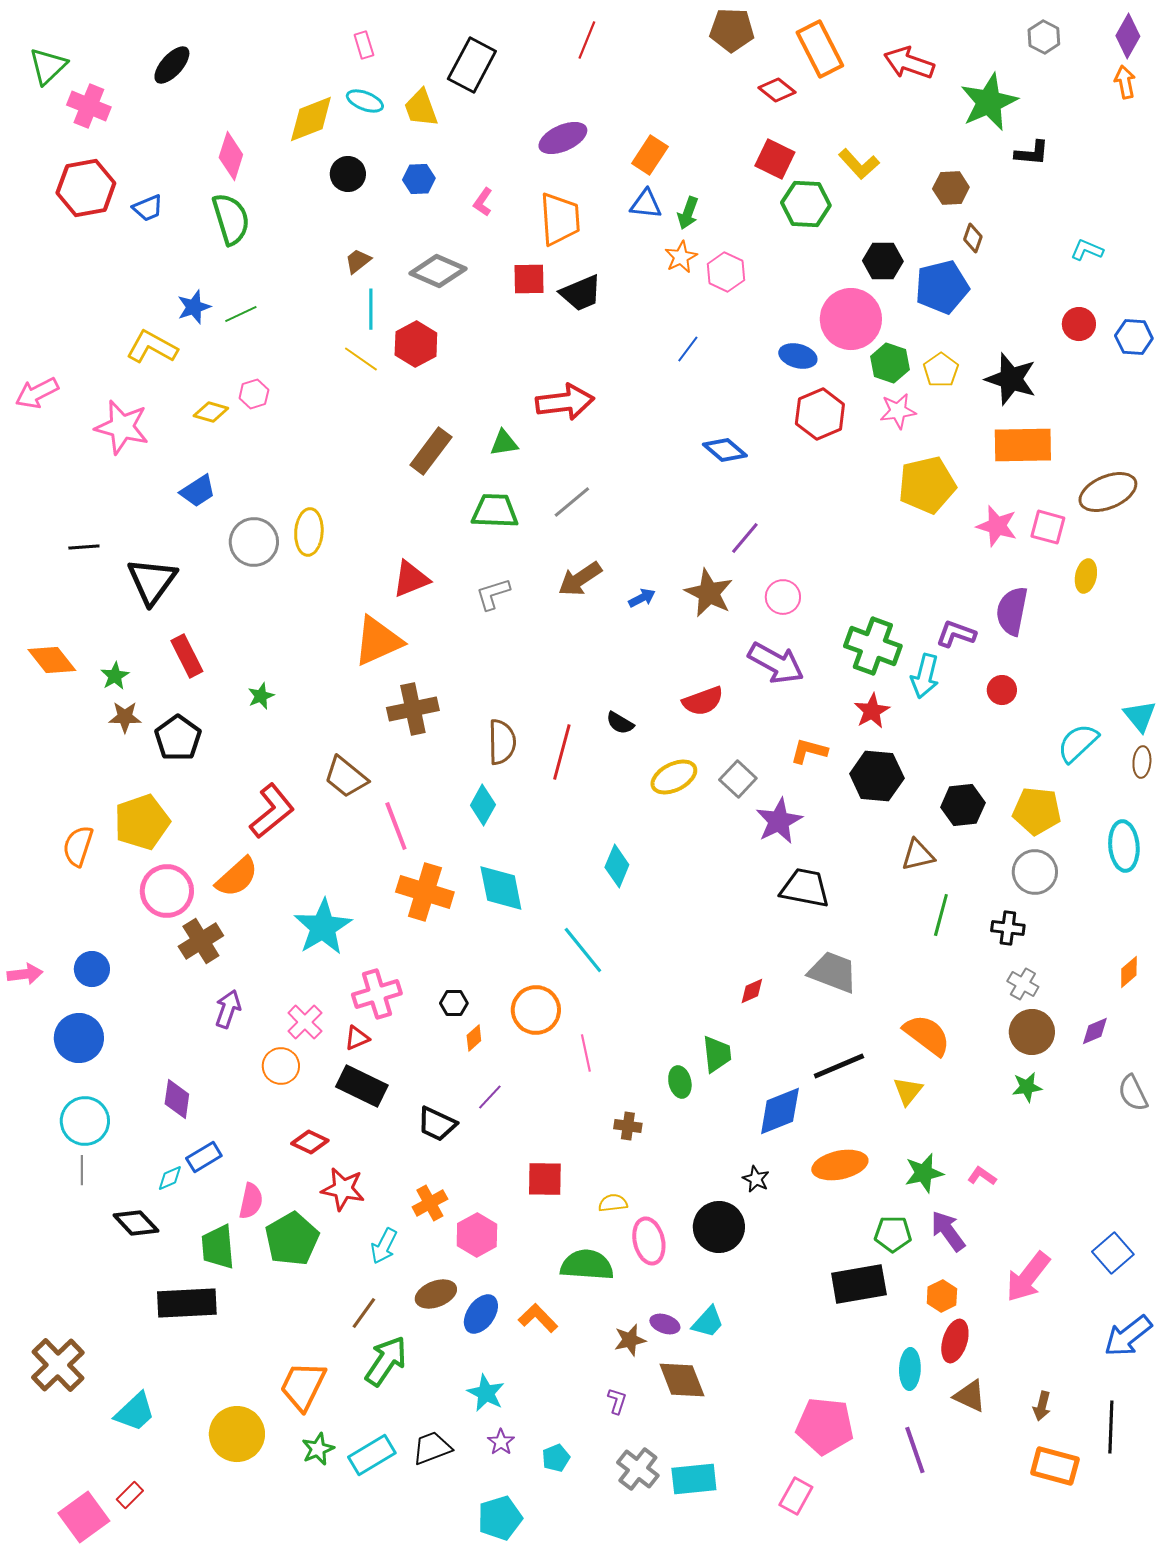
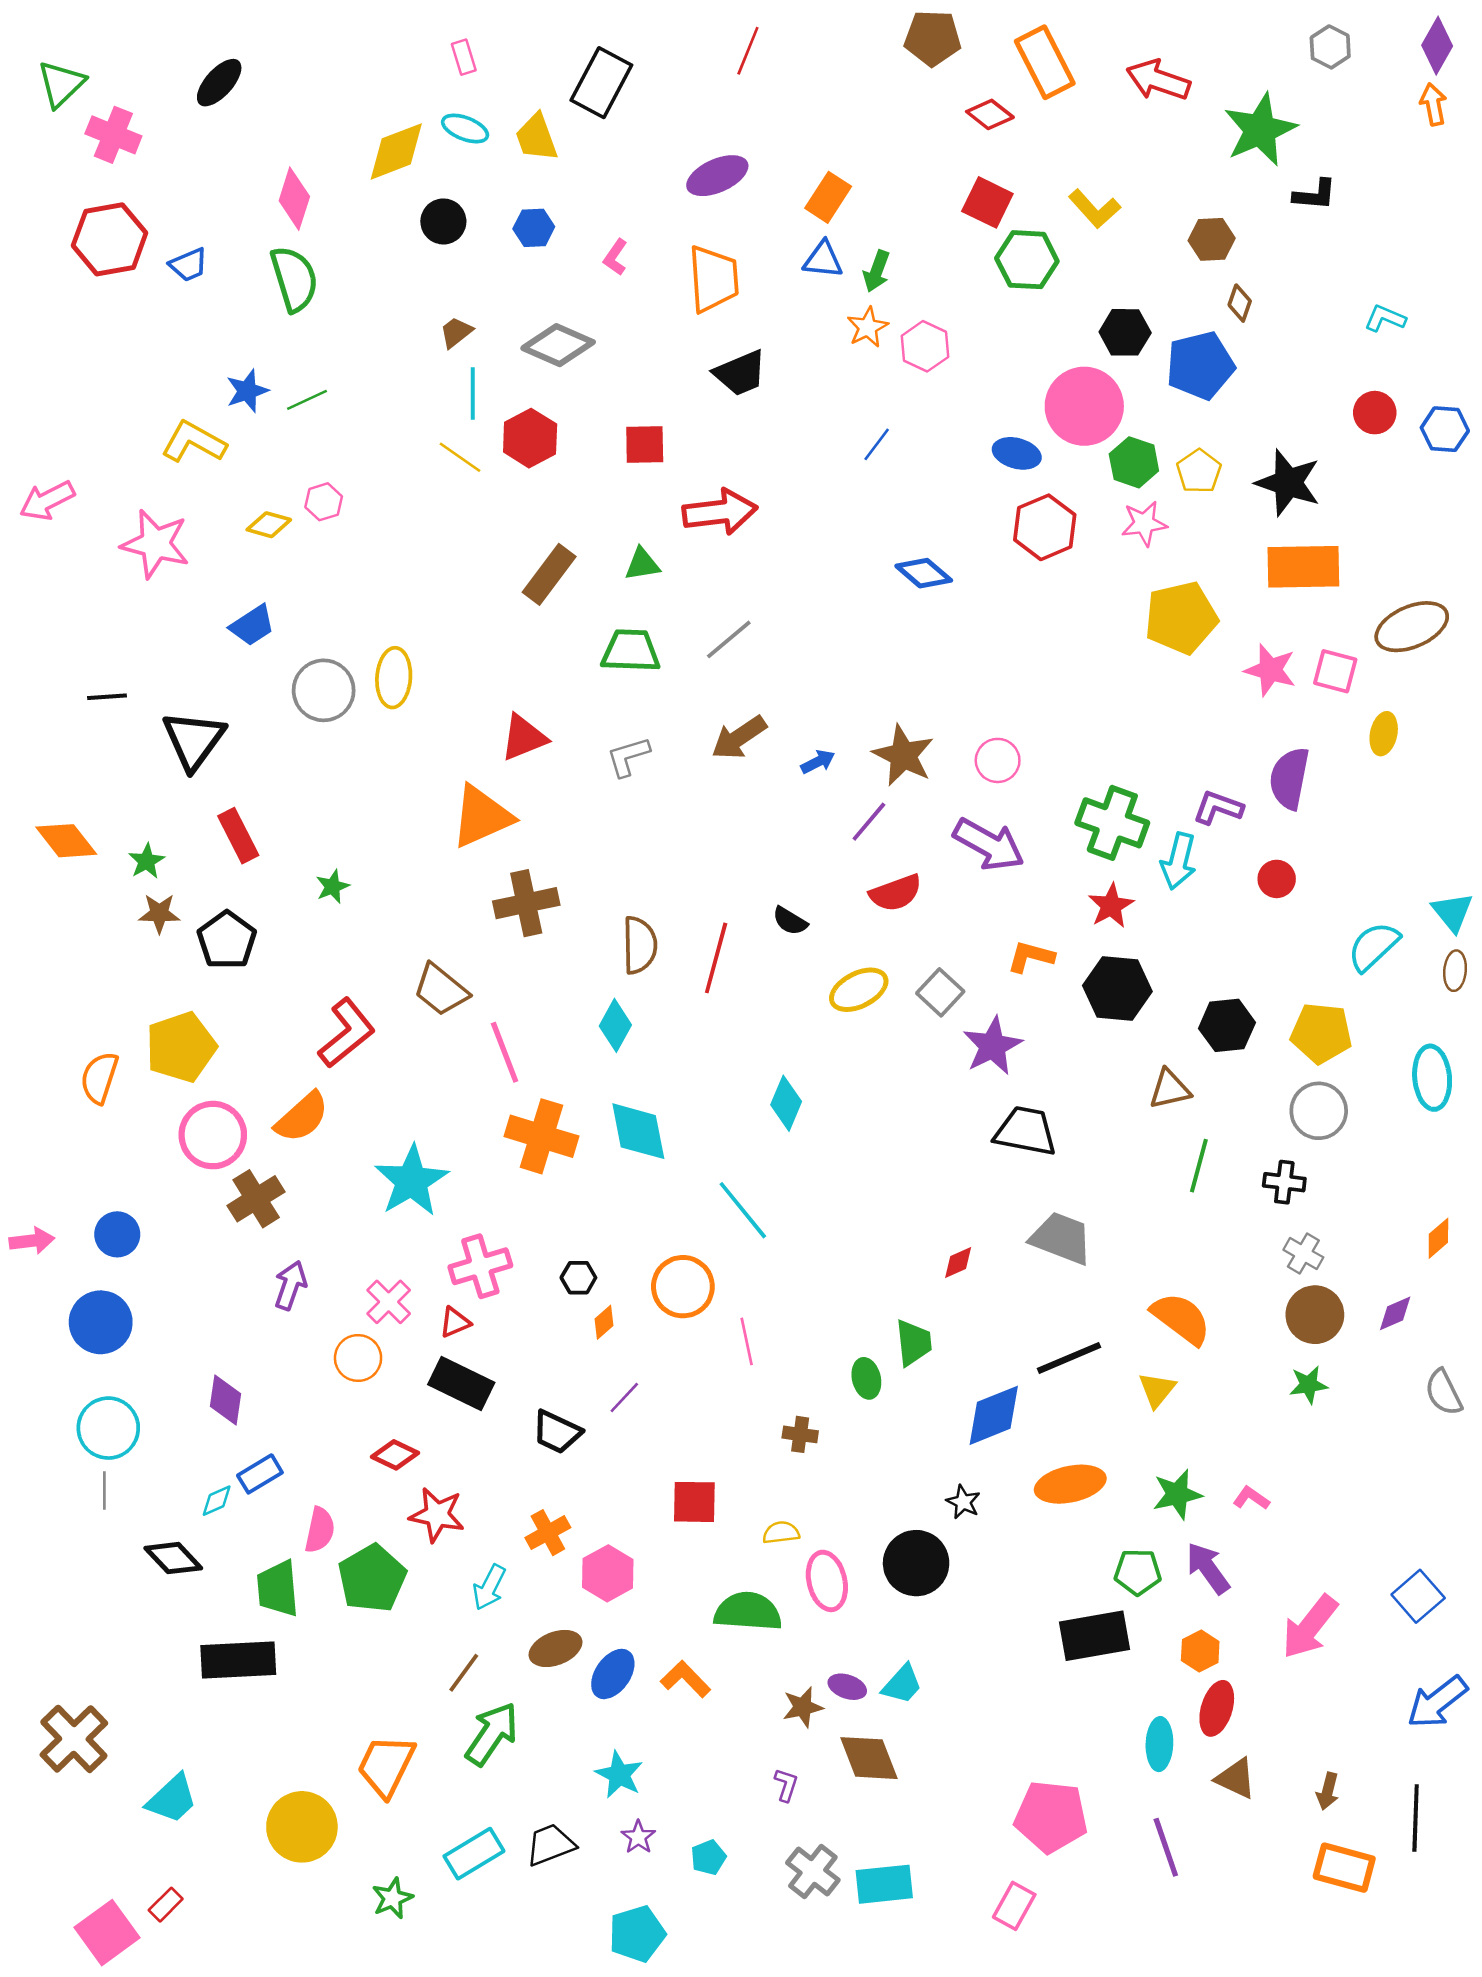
red square: (529, 279) -> (645, 444), moved
purple line: (745, 538) -> (869, 822), moved
green star: (318, 1449) -> (392, 1898), moved

